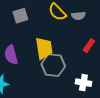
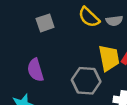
yellow trapezoid: (44, 48) -> (109, 58), moved

